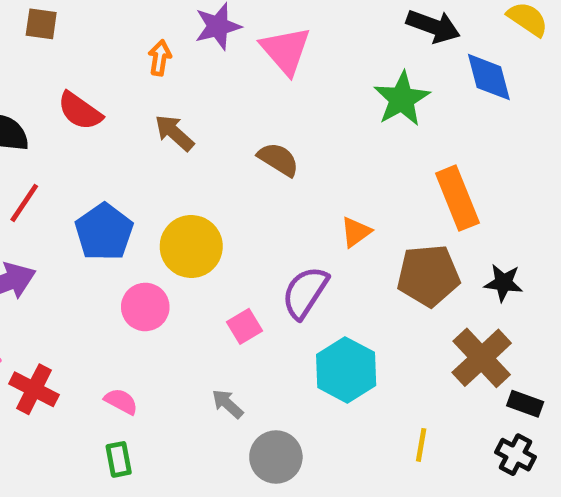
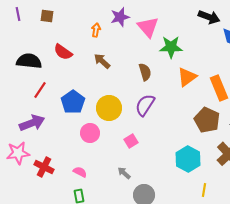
green star: (402, 99) -> (171, 47), moved, turned 30
brown semicircle: (278, 159) -> (145, 72), turned 42
orange triangle: (356, 232) -> (187, 77), moved, size x1.5
brown pentagon: (428, 276) -> (207, 120), turned 30
purple semicircle: (305, 292) -> (145, 105), moved
cyan hexagon: (346, 370) -> (188, 159), moved

